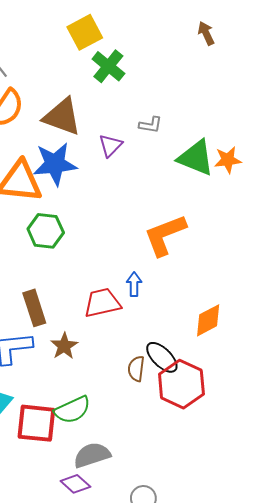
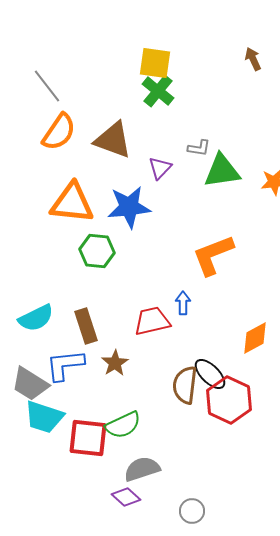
yellow square: (85, 32) -> (155, 63), moved, turned 36
green triangle: (196, 158) -> (222, 171), moved, turned -30
blue star: (55, 164) -> (129, 207), moved
brown semicircle: (136, 369) -> (185, 385), size x1.5

